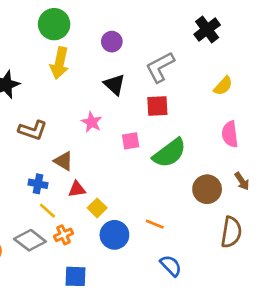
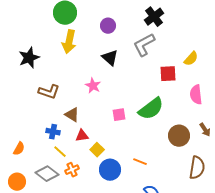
black cross: (207, 30) -> (154, 17), moved
red square: (157, 106) -> (168, 74), moved
pink square: (131, 141) -> (119, 115), moved

